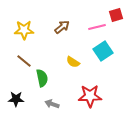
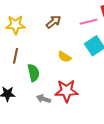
brown line: (24, 61) -> (15, 56), turned 63
red star: (90, 96) -> (66, 91), moved

